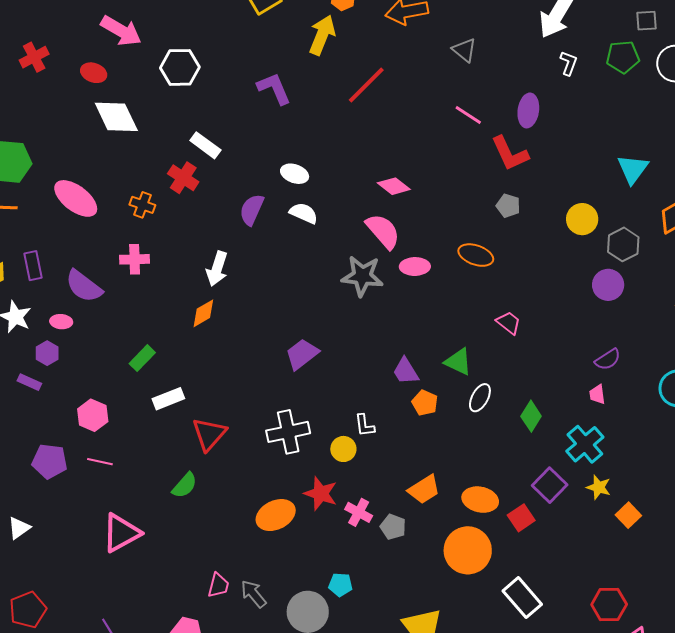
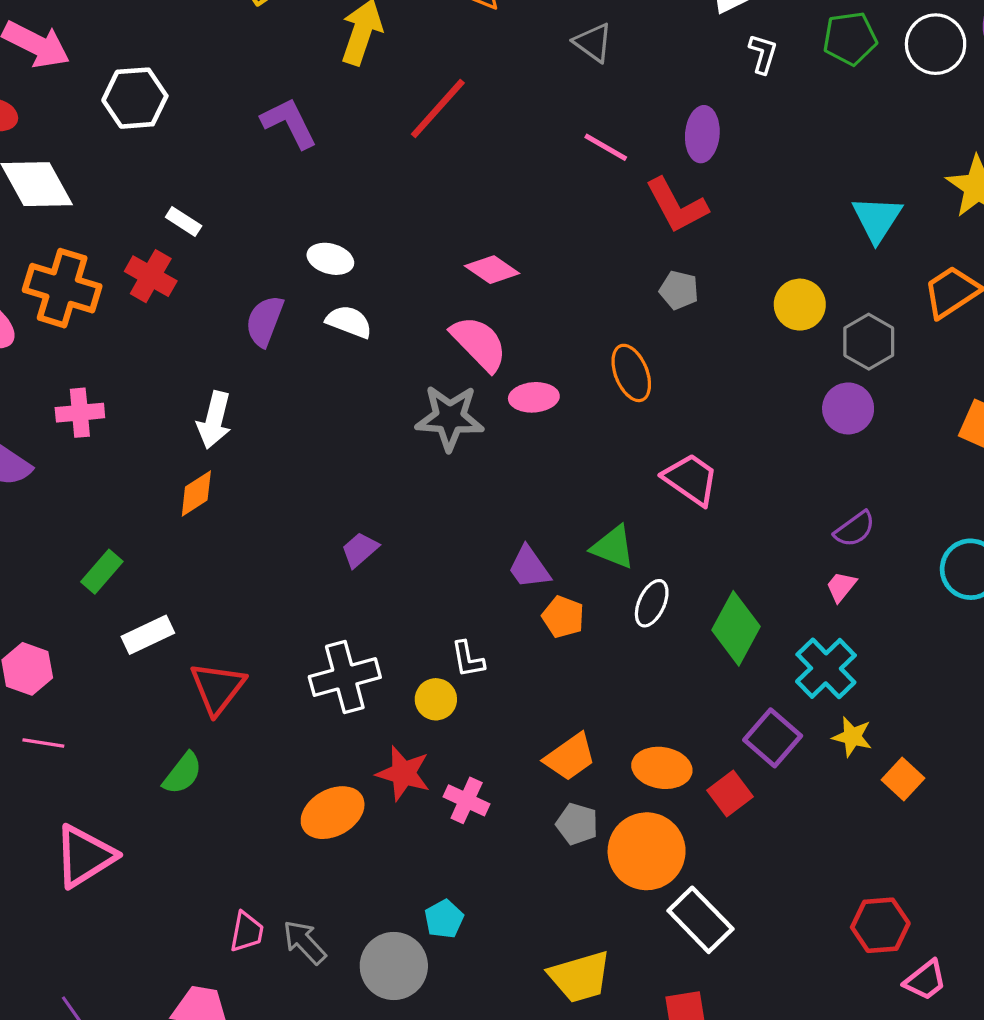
white rectangle: (205, 145) -> (184, 221), size x0.7
orange cross: (142, 205) -> (62, 288), moved, size x1.8
orange ellipse: (476, 255) -> (631, 373), turned 52
pink trapezoid: (509, 323) -> (691, 479), size x1.4
purple trapezoid: (302, 354) -> (360, 550), size x0.7
pink trapezoid: (597, 394) -> (841, 587), turned 50
green diamond: (531, 416) -> (736, 628), size x1.4
gray pentagon: (393, 527) -> (577, 824), moved
cyan pentagon: (340, 585) -> (444, 919), turned -30
white rectangle: (522, 598) -> (700, 920), moved

